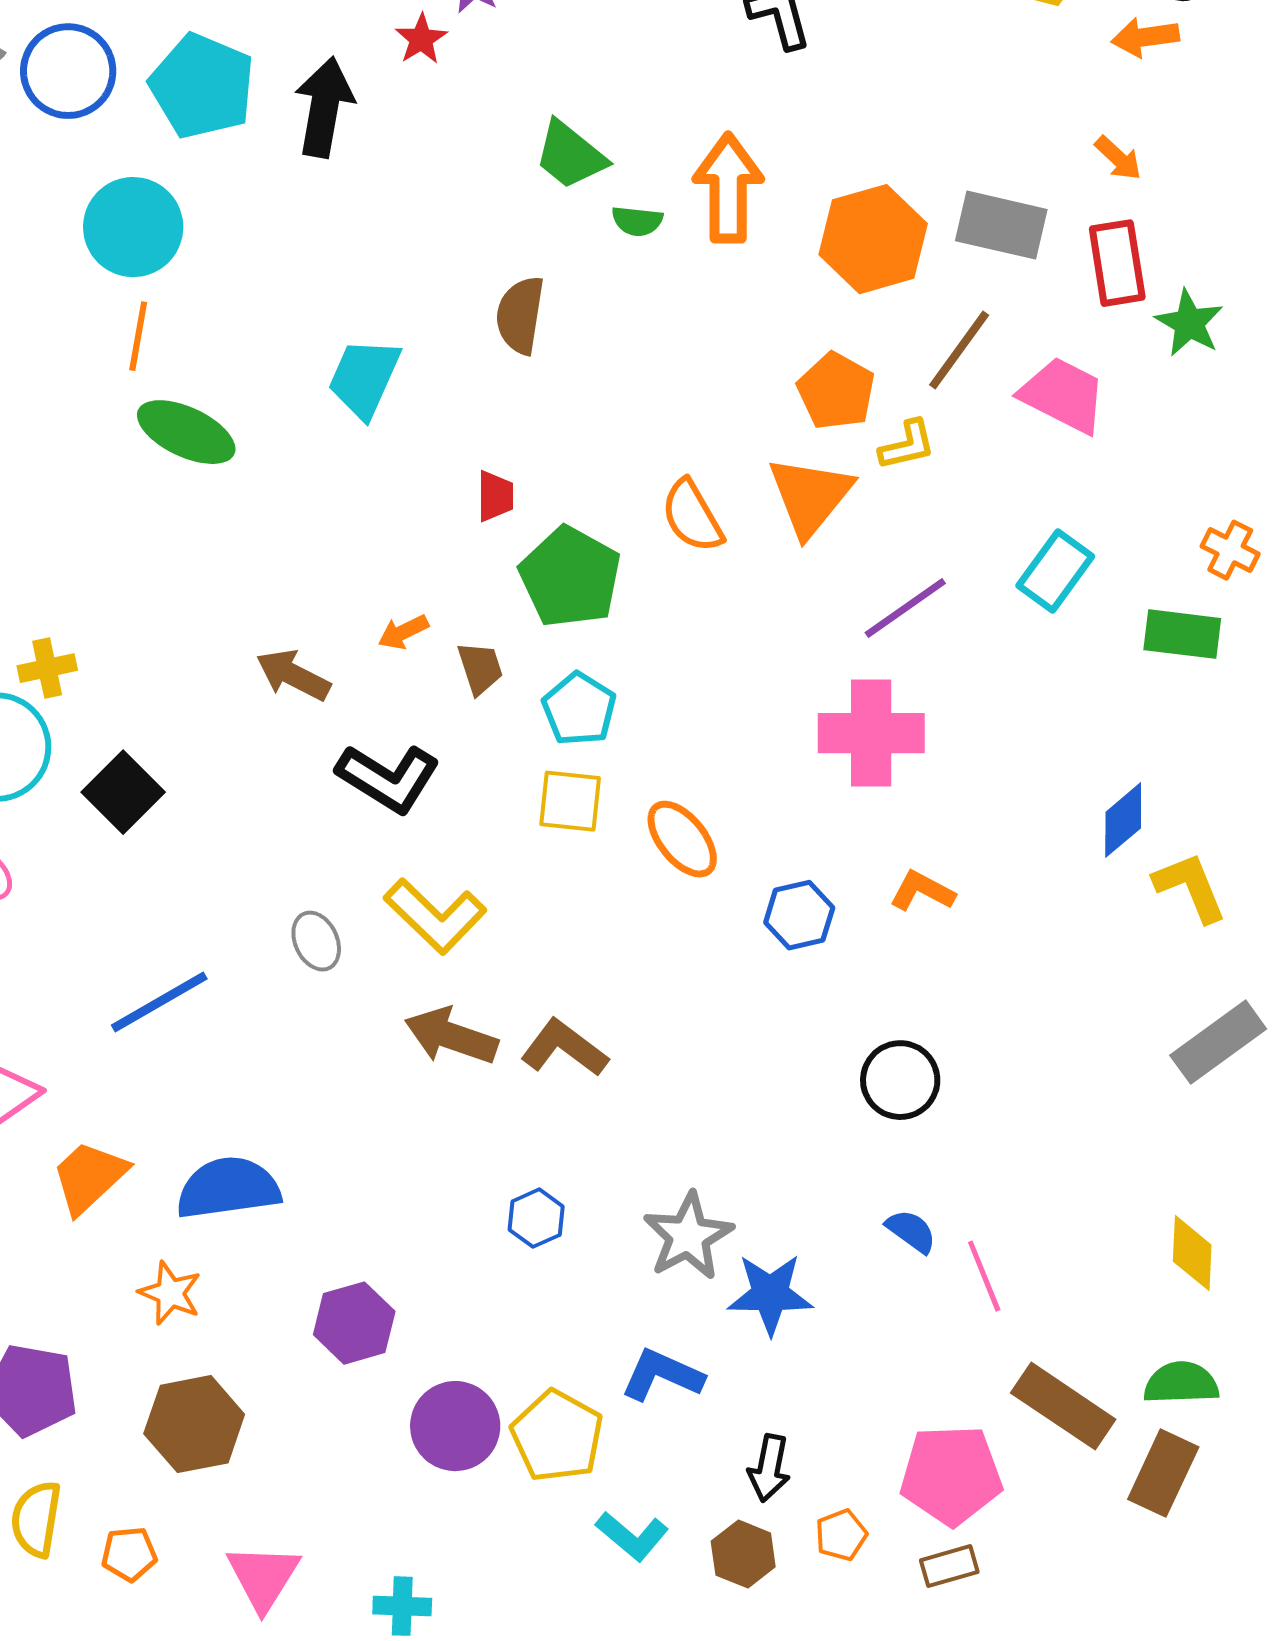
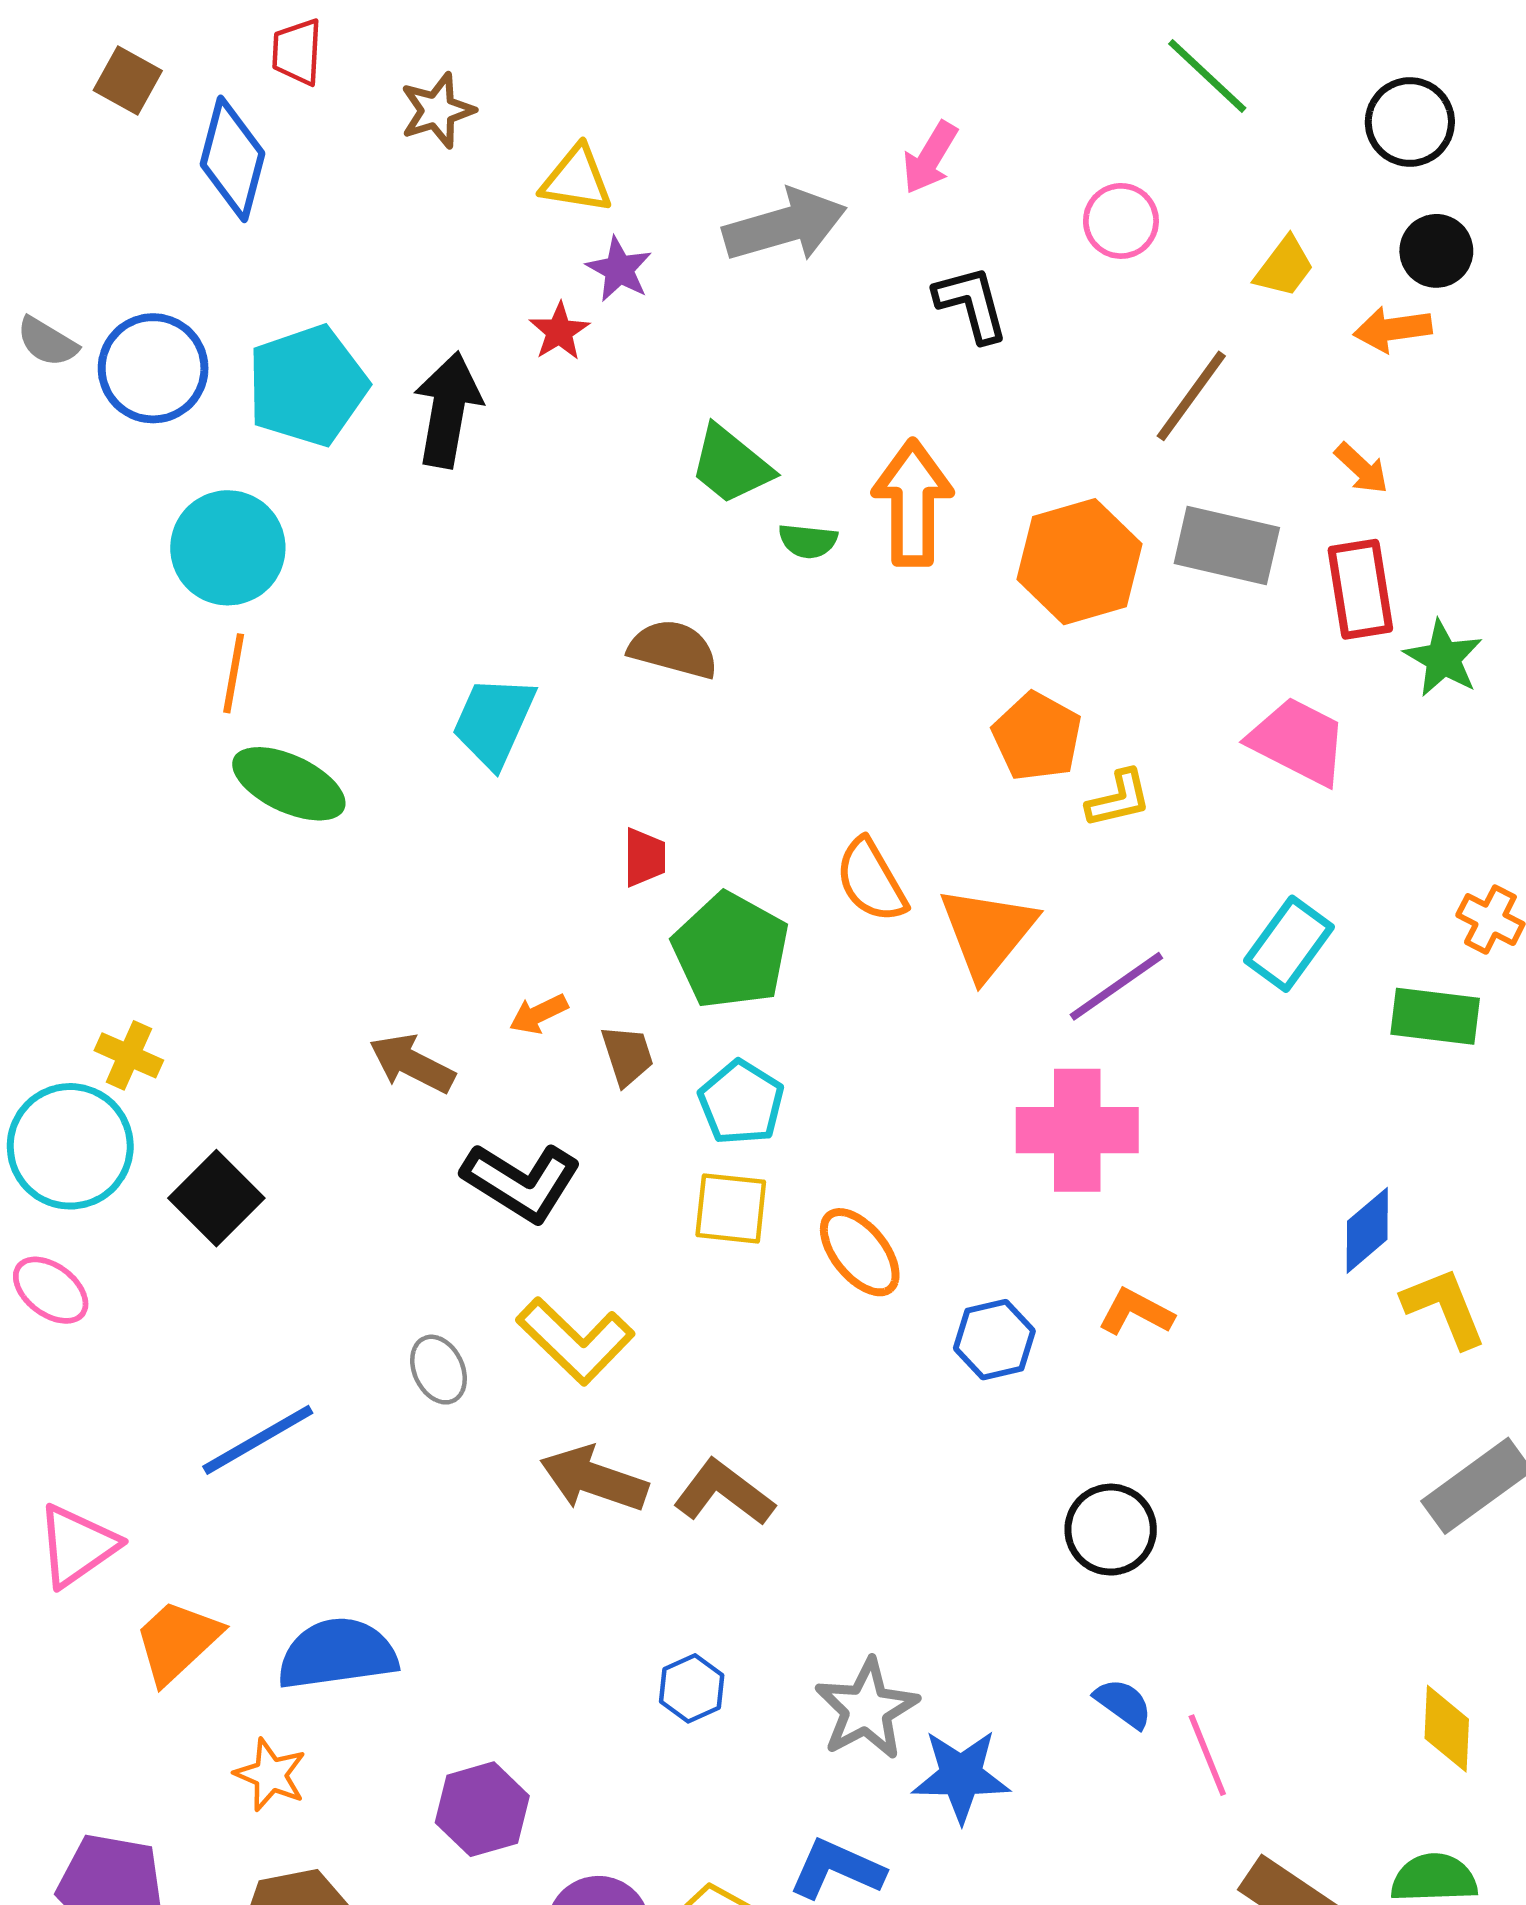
cyan pentagon: (202, 86) -> (307, 386), turned 30
brown semicircle: (520, 315) -> (673, 649), turned 96
brown line: (959, 350) -> (1191, 396), moved
orange triangle: (810, 496) -> (987, 932), moved
yellow cross: (47, 668) -> (129, 1055), turned 36

